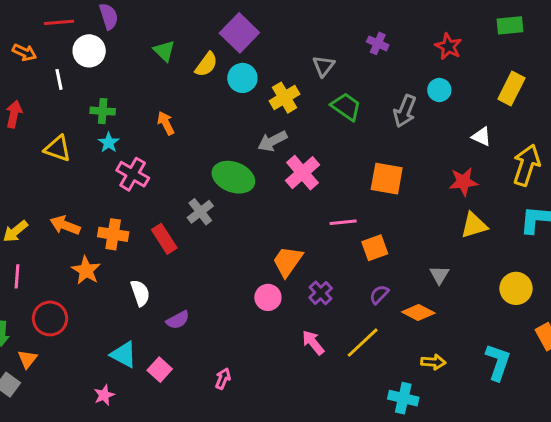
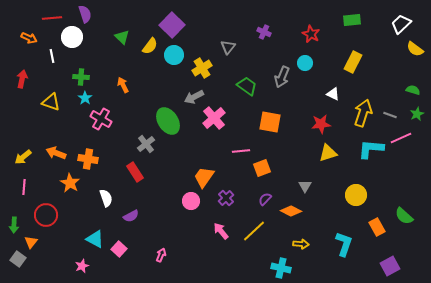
green trapezoid: (346, 107) -> (247, 86), moved
green ellipse: (233, 177) -> (168, 121), turned 36
red rectangle: (164, 239) -> (135, 172), moved

